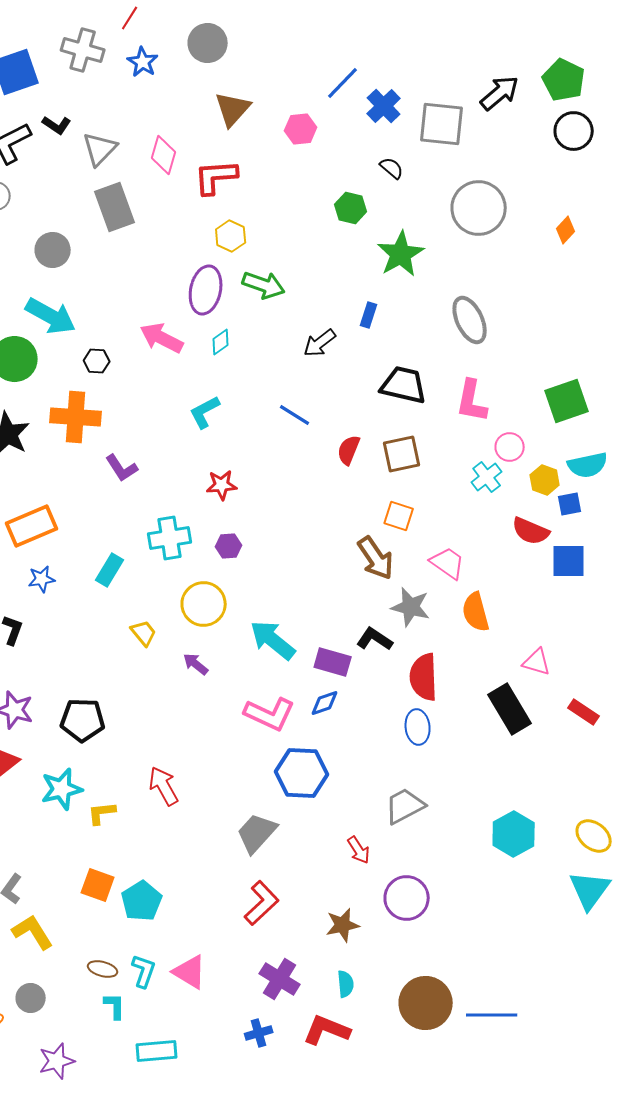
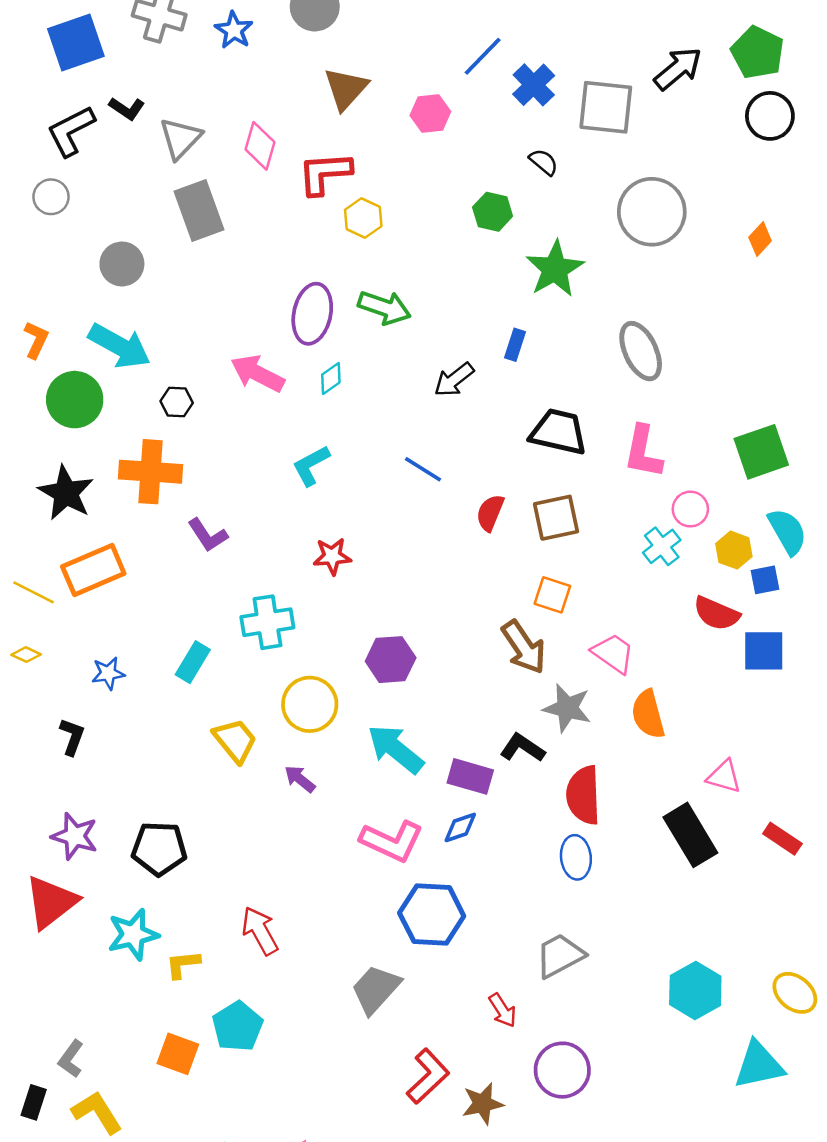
yellow hexagon: (231, 236) -> (363, 218), moved
cyan semicircle: (588, 465) -> (787, 531), turned -108
orange rectangle: (32, 526) -> (93, 570), moved
purple hexagon: (229, 546) -> (391, 660), moved, size x1.5
yellow trapezoid: (144, 633) -> (235, 740), size x1.4
cyan triangle: (590, 890) -> (759, 1065), moved, turned 42
cyan pentagon: (142, 901) -> (238, 1026), moved
red L-shape: (262, 903) -> (428, 1076), moved

